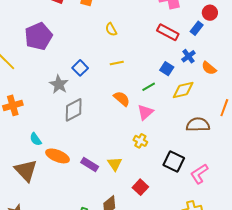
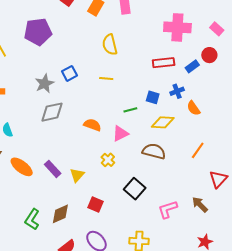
yellow semicircle: (111, 29) -> (110, 45), size x1.5
red rectangle: (168, 32) -> (164, 63), turned -50
blue square: (167, 69) -> (153, 97), turned -32
orange semicircle: (122, 99) -> (92, 125), moved, turned -36
brown semicircle: (198, 125) -> (154, 151), moved
orange ellipse: (58, 156) -> (22, 167), moved
pink L-shape: (199, 174) -> (168, 209), moved
red square: (140, 187) -> (95, 204), turned -35

